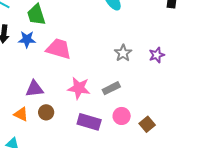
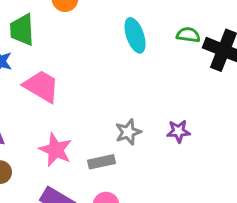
gray star: (123, 53) -> (128, 132), moved

